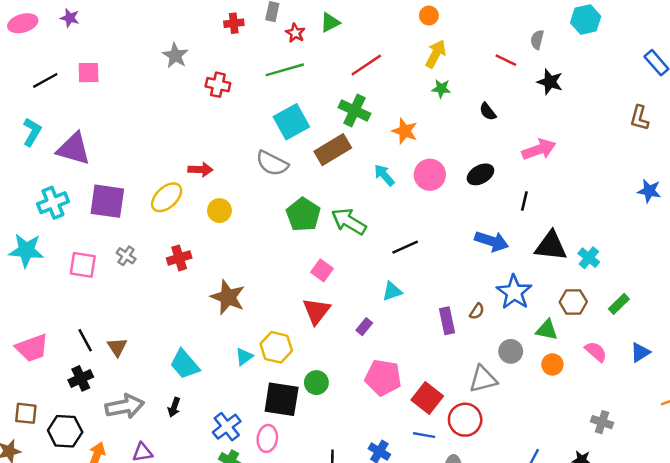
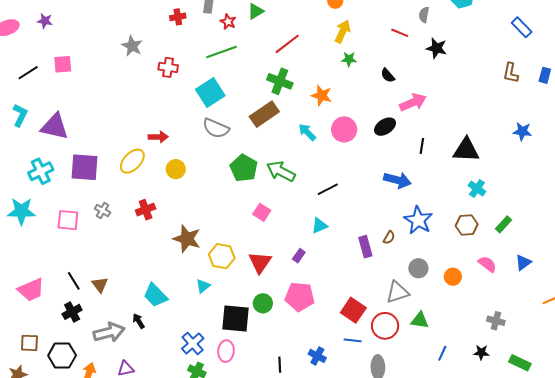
cyan square: (291, 122) -> (210, 92), moved
pink arrow: (539, 149) -> (413, 102), moved
black triangle: (551, 246) -> (466, 150), moved
red triangle: (316, 311) -> (260, 262), moved
green triangle: (547, 330) -> (420, 320), moved
yellow hexagon: (276, 347) -> (222, 256), moved
pink pentagon: (383, 378) -> (300, 297), moved
black arrow: (174, 407) -> (139, 321), moved, turned 133

